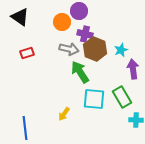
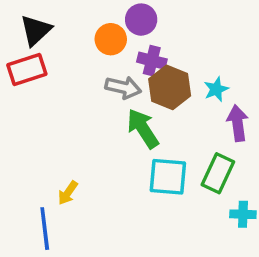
black triangle: (20, 17) -> (36, 30), turned 42
red rectangle: (27, 53) -> (27, 70), moved, size x1.5
green rectangle: (122, 97) -> (218, 173), turned 55
yellow arrow: (64, 114) -> (68, 193), moved

